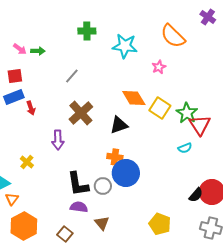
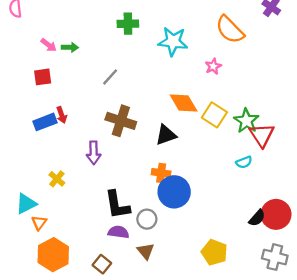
blue rectangle: (14, 97) -> (45, 122), moved
brown cross: (81, 113) -> (121, 121), turned -30
gray circle: (103, 186) -> (147, 219), moved

